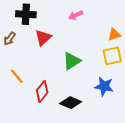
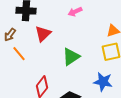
orange line: (17, 76) -> (19, 54), moved

